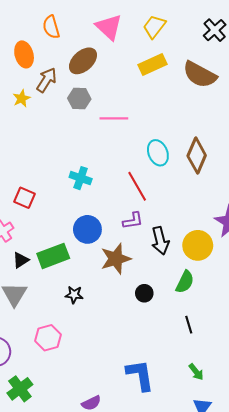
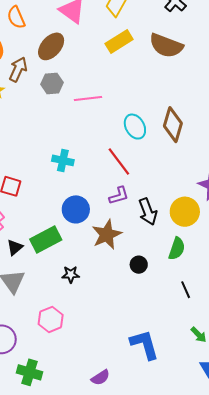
green cross: (20, 389) -> (30, 372), turned -30

